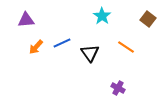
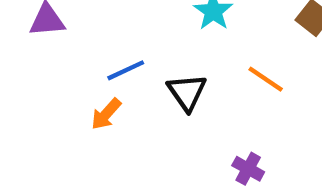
orange arrow: (36, 47) -> (106, 114), moved

